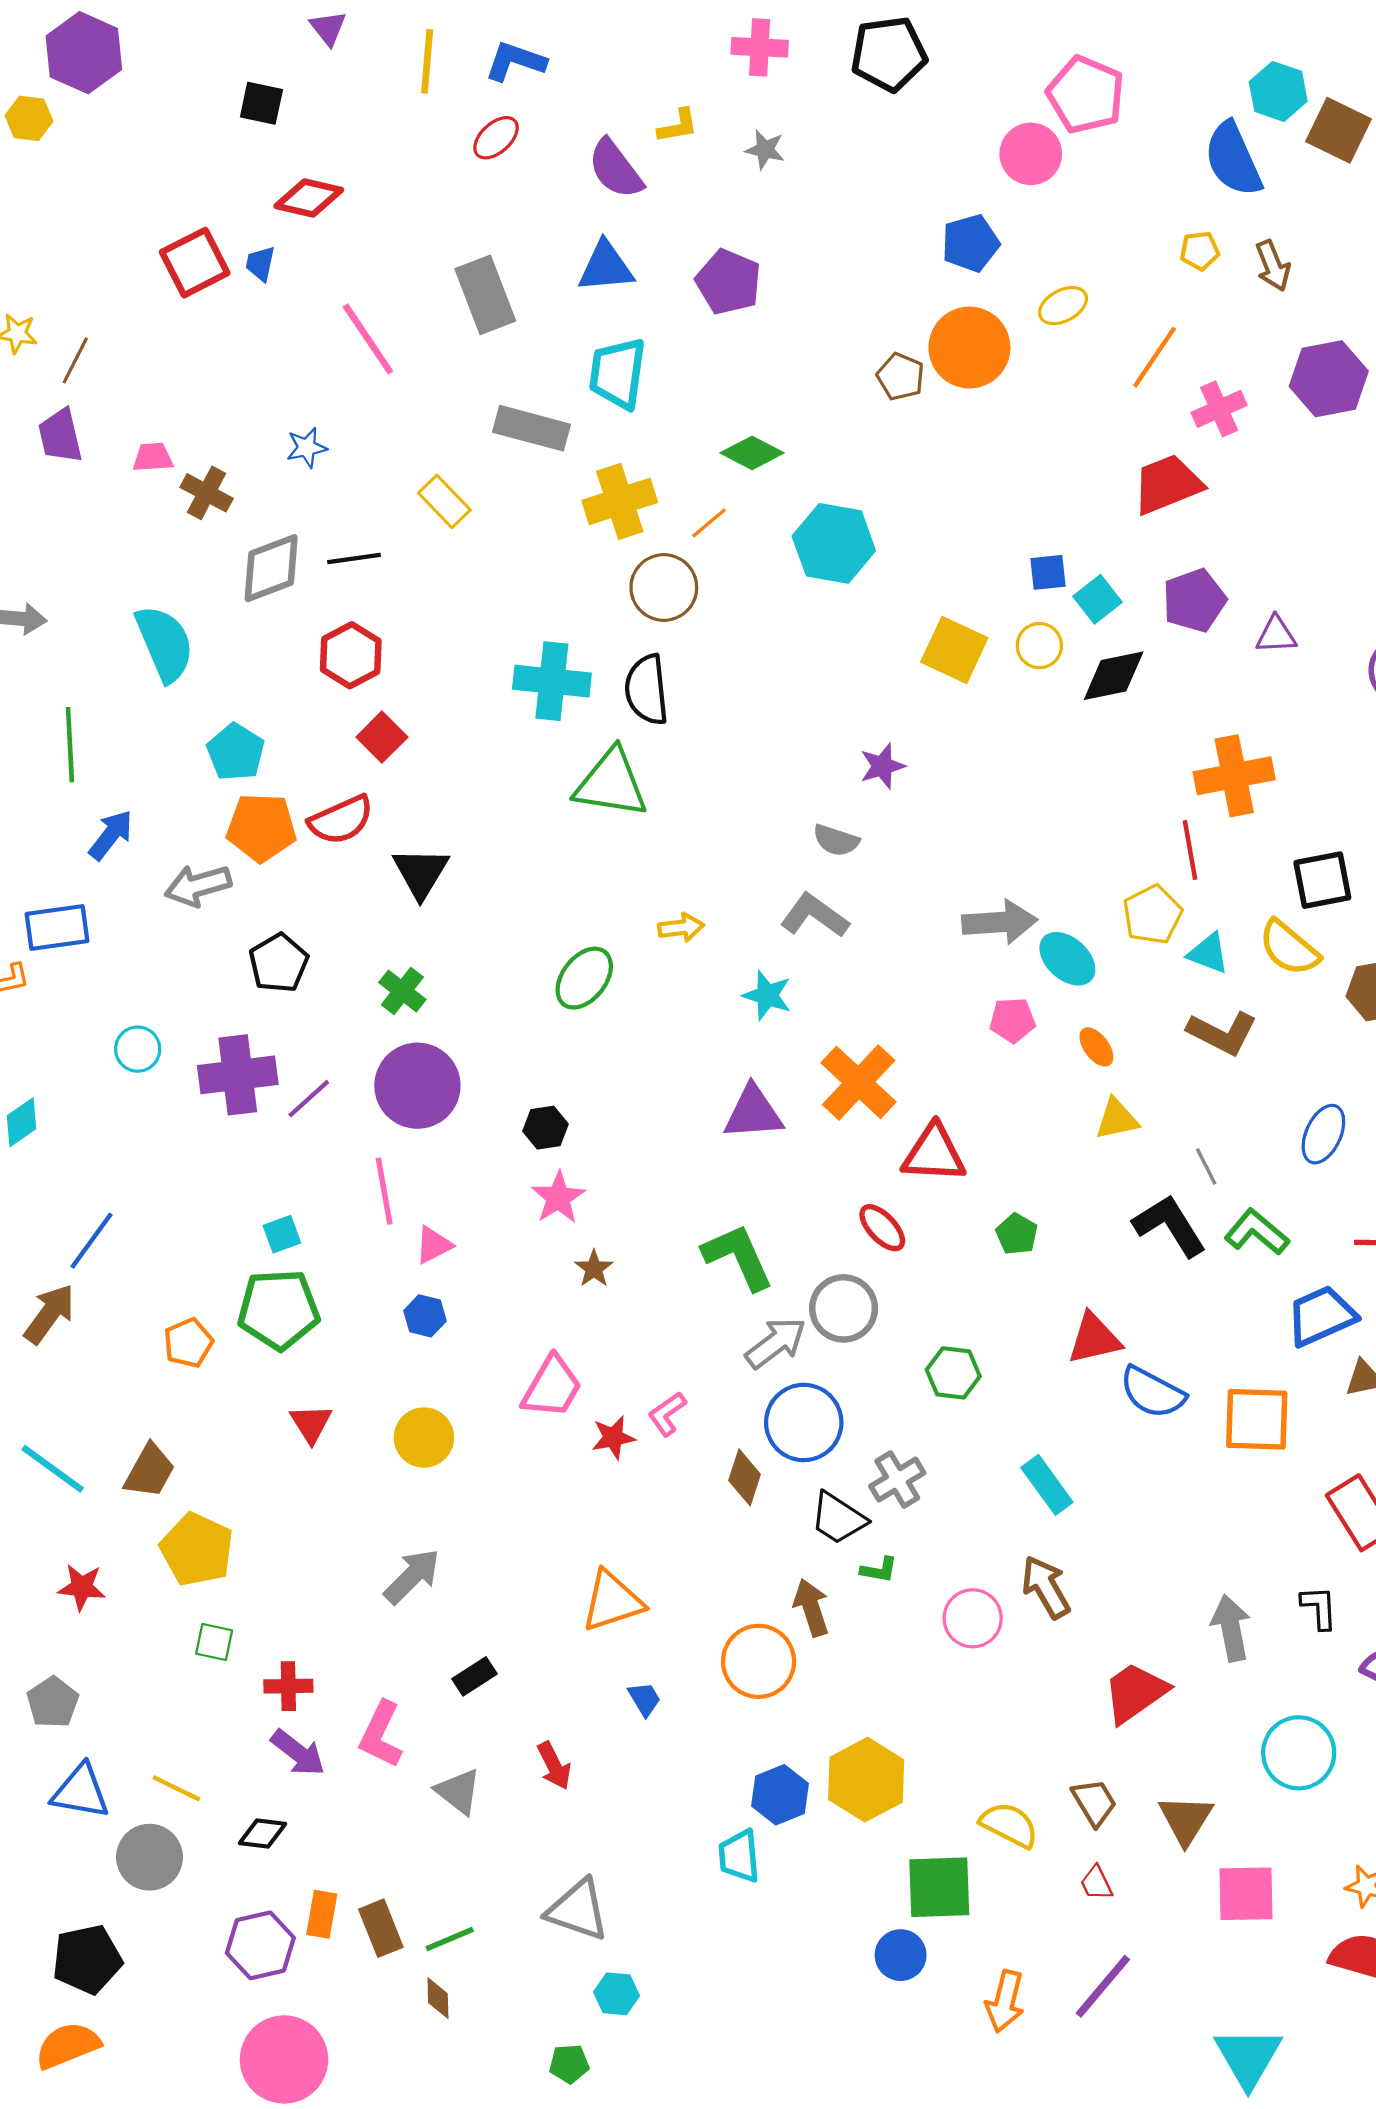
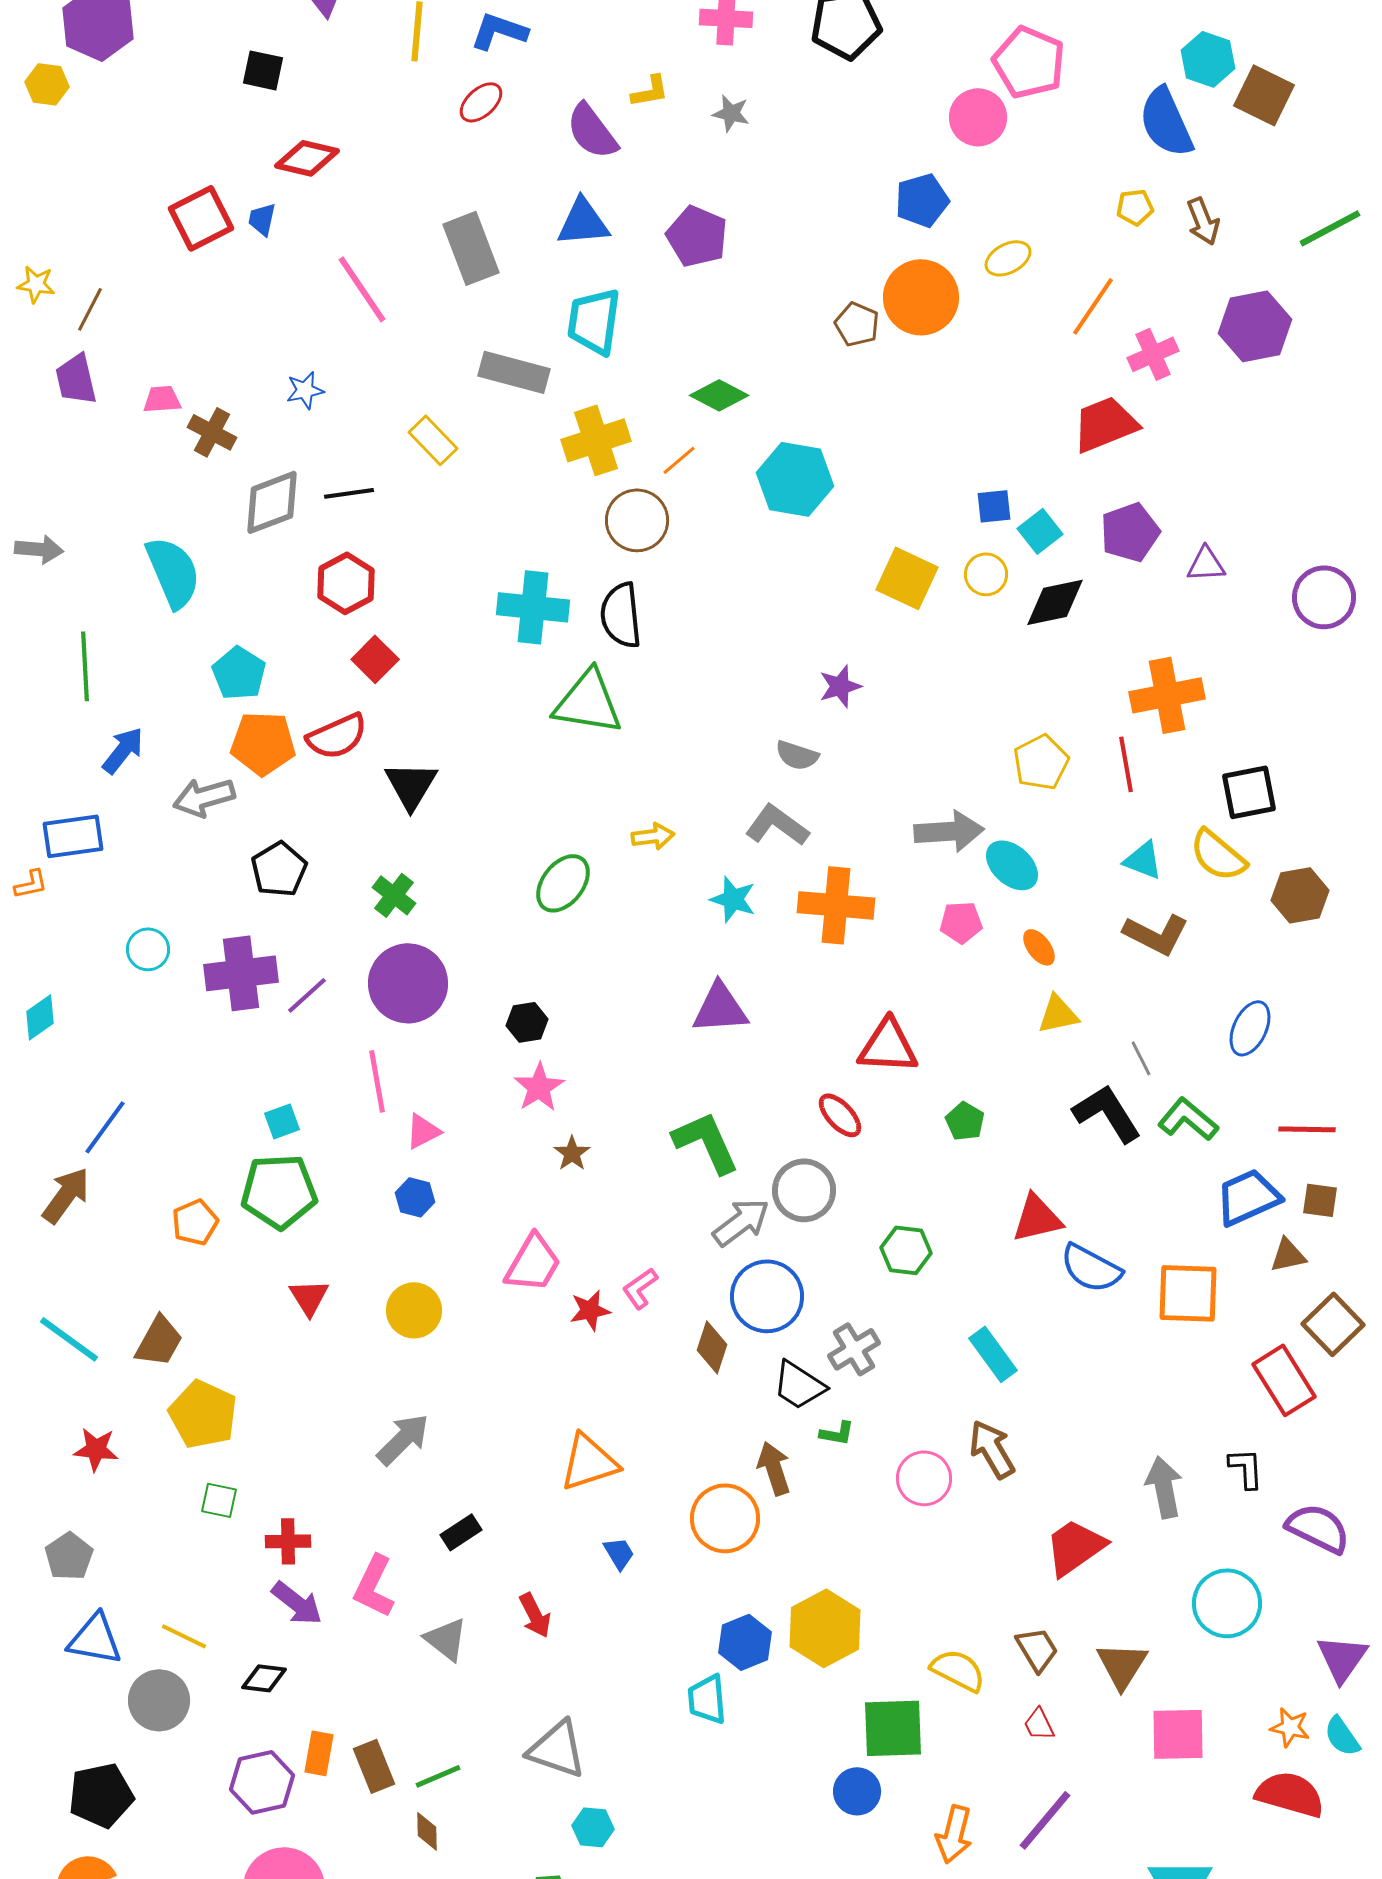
yellow pentagon: (1152, 915) -> (1041, 762), moved
orange cross: (859, 1082) -> (836, 905), moved, turned -38

